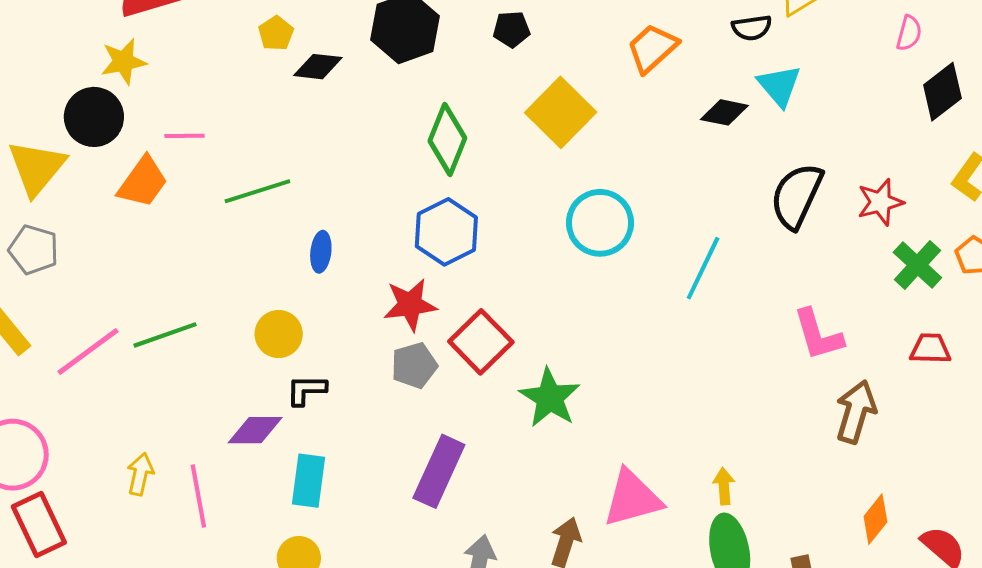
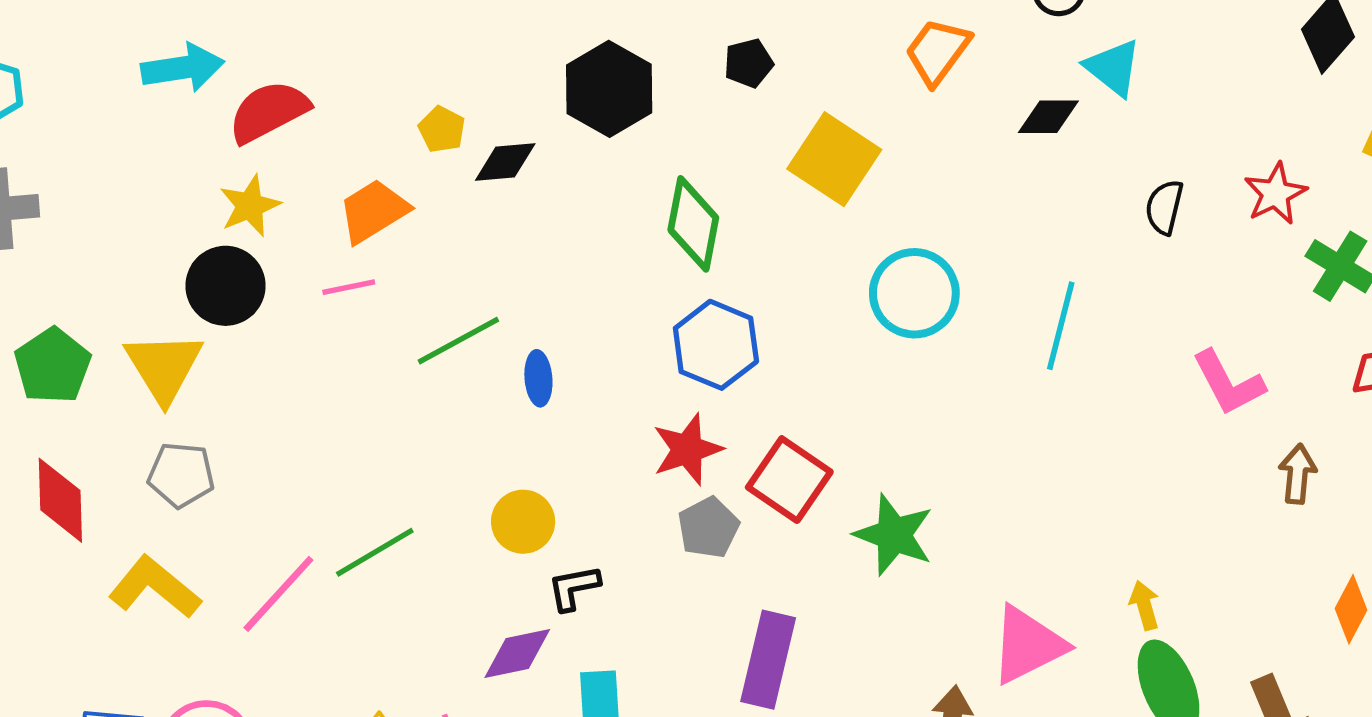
orange trapezoid: (143, 182) -> (373, 211), moved, turned -146
black semicircle: (797, 196) -> (1164, 207), size x0.6
blue ellipse: (321, 252) -> (538, 378), moved
brown arrow: (856, 412) -> (1298, 474), size x0.7

